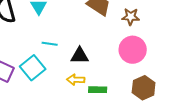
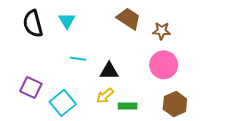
cyan square: (33, 68) -> (63, 103), moved
yellow arrow: (76, 80) -> (105, 96), turned -42

